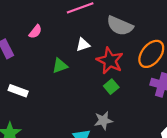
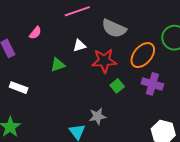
red star: (110, 61) -> (104, 61), turned -30
green square: (111, 87) -> (117, 86), moved

